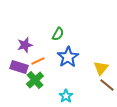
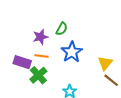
purple star: (25, 45) -> (40, 37), moved
orange line: (38, 61) -> (41, 56), turned 32

